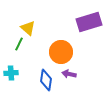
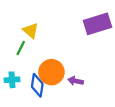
orange circle: (61, 52) -> (51, 72), moved
blue diamond: (46, 80) -> (37, 85), moved

